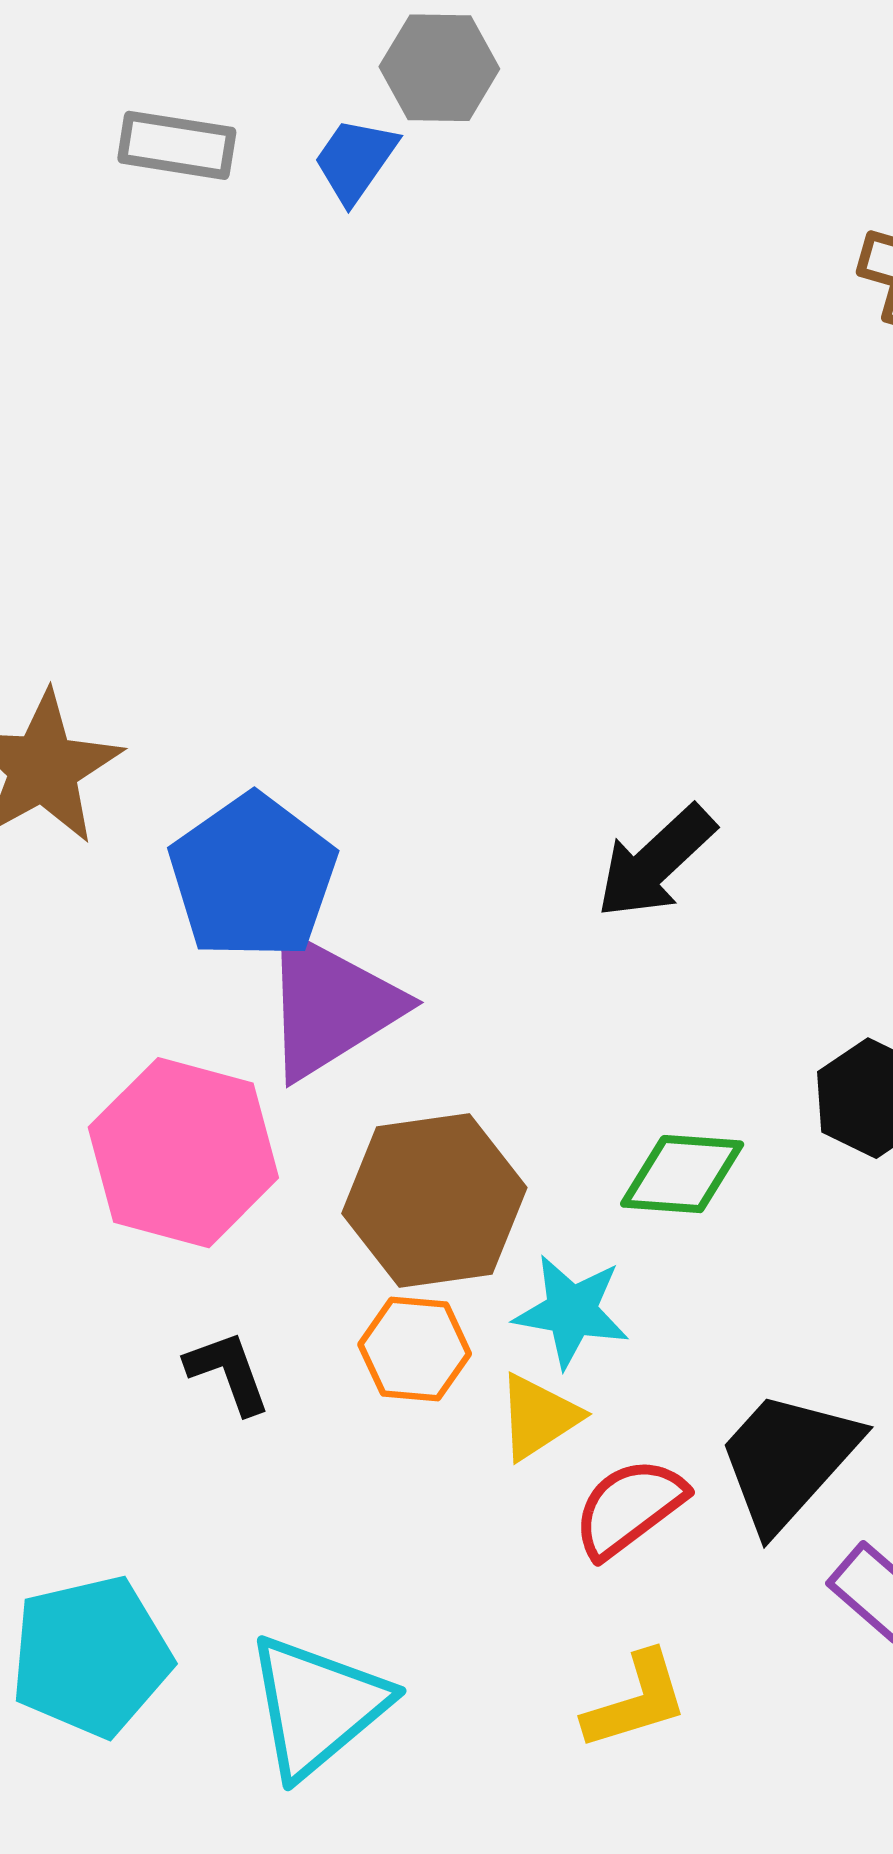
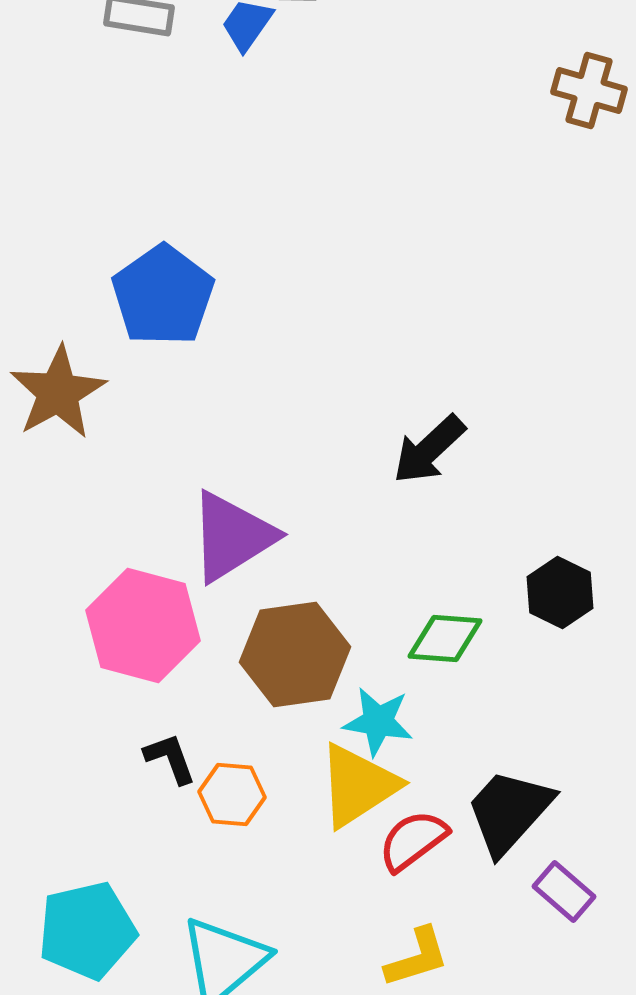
blue pentagon: (253, 877) -> (163, 295), moved
orange hexagon: (415, 1349) -> (232, 794), moved
yellow triangle: (538, 1417) -> (358, 785), size x1.6

